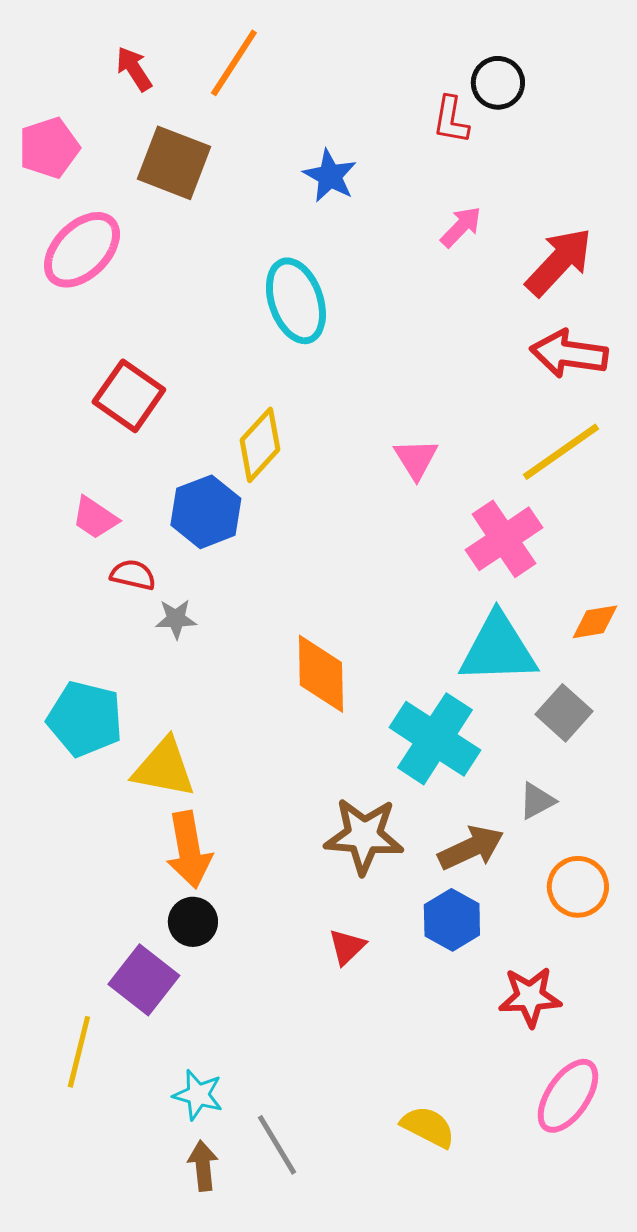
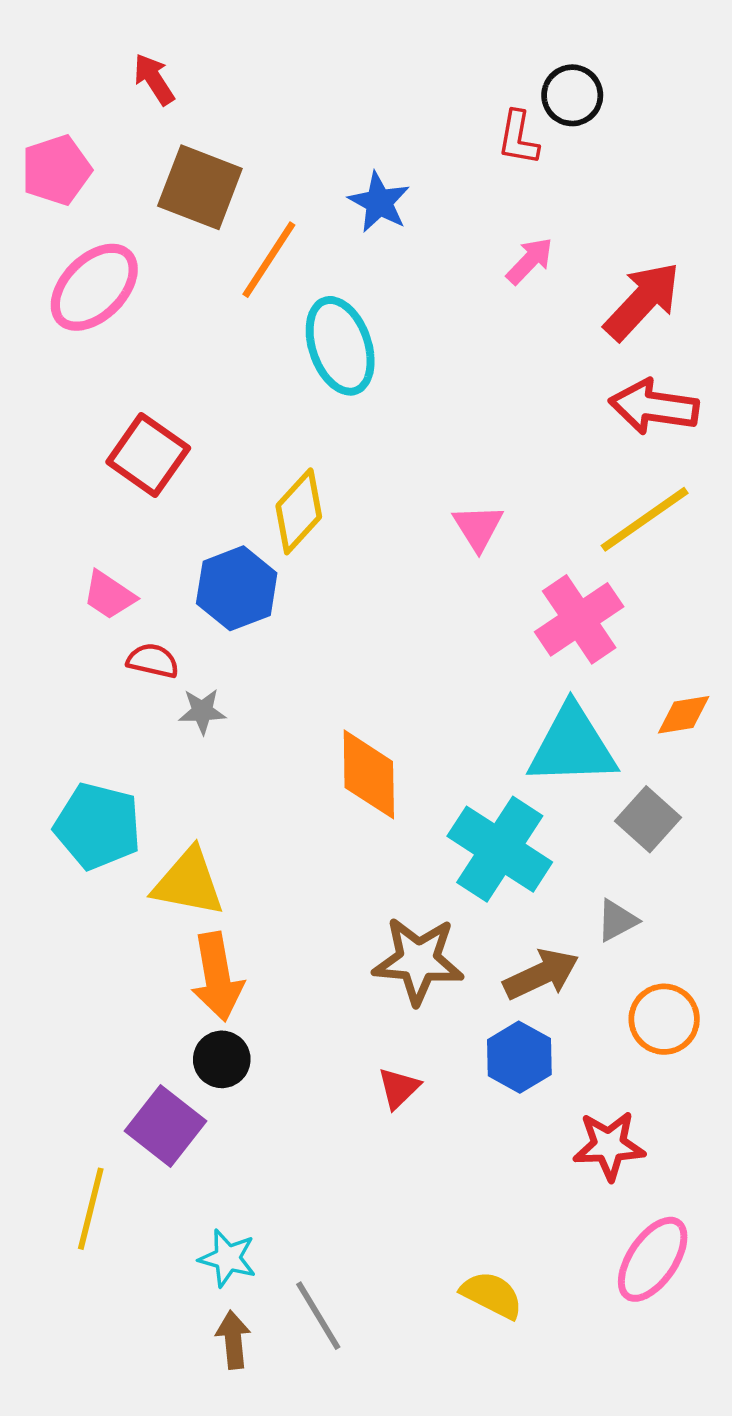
orange line: (234, 63) -> (269, 260), moved

